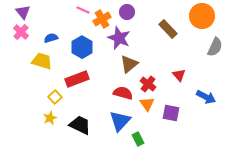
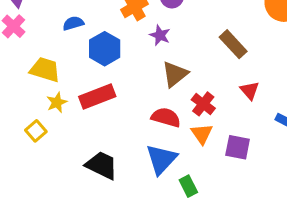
brown rectangle: (168, 29) -> (233, 44), moved
blue semicircle: (51, 38) -> (73, 23), moved
purple star: (119, 38) -> (160, 35), size x0.6
yellow square: (55, 97) -> (36, 131), moved
yellow star: (50, 118) -> (57, 102), moved

